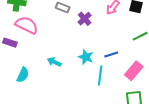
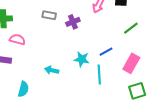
purple cross: (85, 19) -> (73, 22), turned 32
pink semicircle: (27, 25) -> (17, 39), size x0.7

